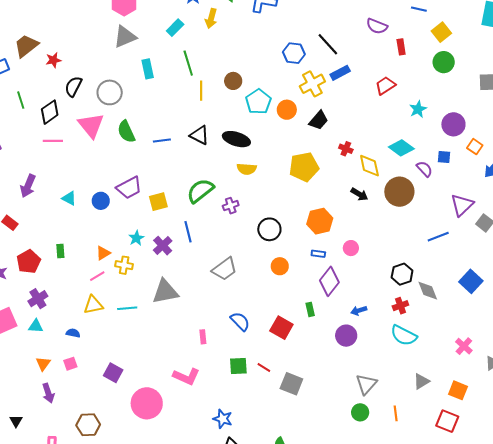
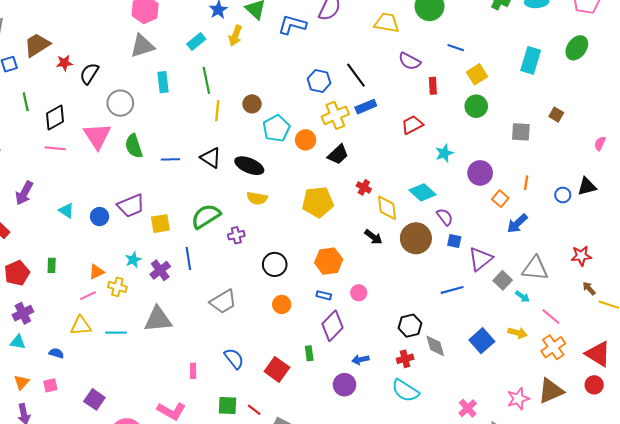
black semicircle: (73, 87) -> (89, 74), moved
blue square: (444, 157) -> (454, 241), moved

